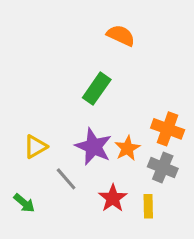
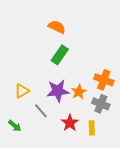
orange semicircle: (121, 35) -> (57, 27), moved
purple star: (93, 147) -> (58, 91), turned -30

